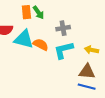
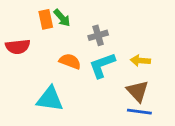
cyan triangle: (24, 39) -> (50, 99), moved
brown triangle: (87, 72) -> (138, 91), turned 48

